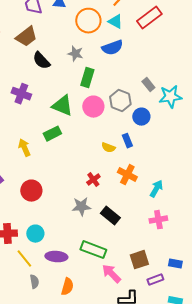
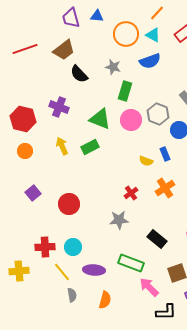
yellow arrow: (24, 148) -> (62, 146), moved
orange cross: (127, 175) -> (165, 188), turned 30
black rectangle: (110, 216) -> (157, 239), moved

